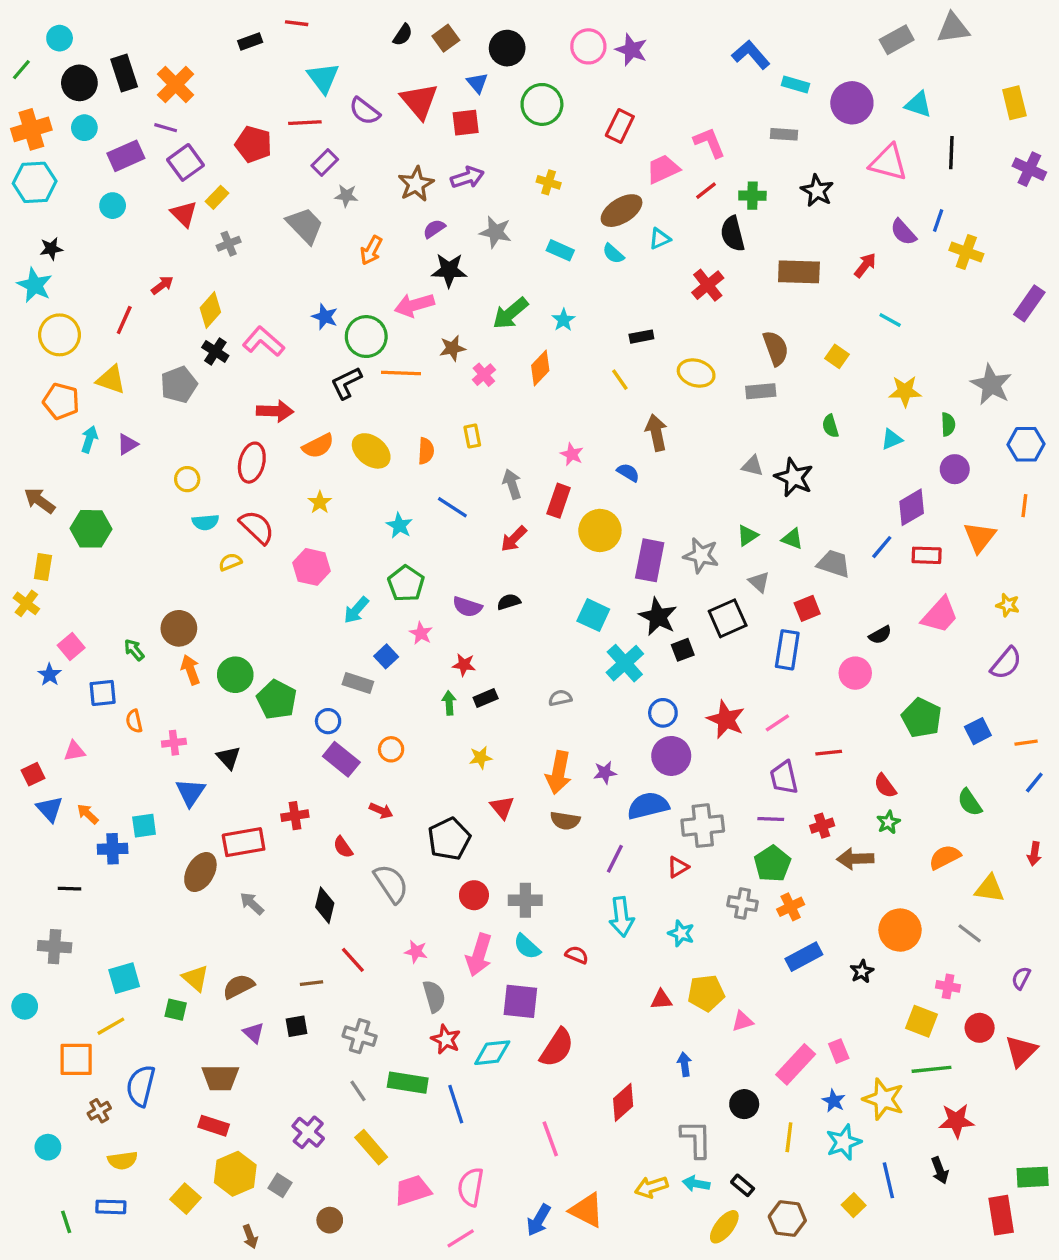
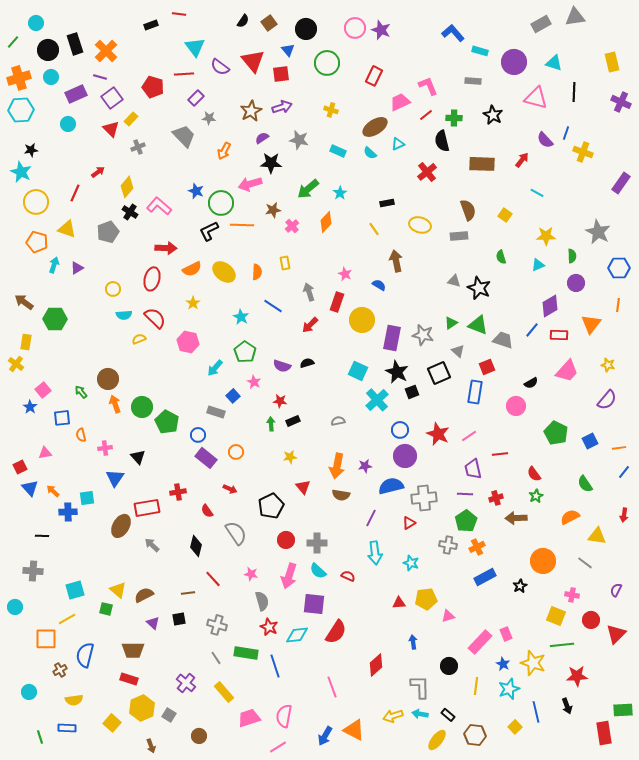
green triangle: (792, 539) -> (478, 325), size x1.5

